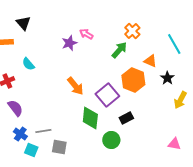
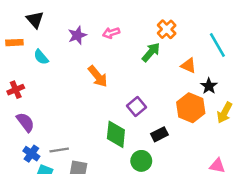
pink arrow: (86, 34) -> (111, 33), turned -48
purple star: (69, 43) -> (77, 35), moved
cyan semicircle: (28, 64) -> (41, 57), moved
orange hexagon: (133, 80) -> (191, 108), moved
orange arrow: (75, 86) -> (98, 76), moved
purple square: (107, 95) -> (136, 107), size x0.7

